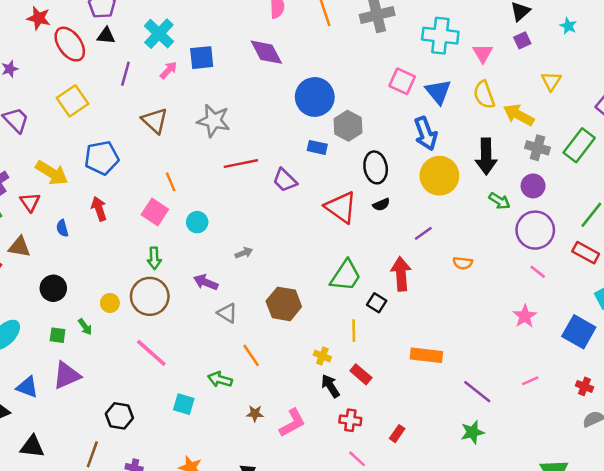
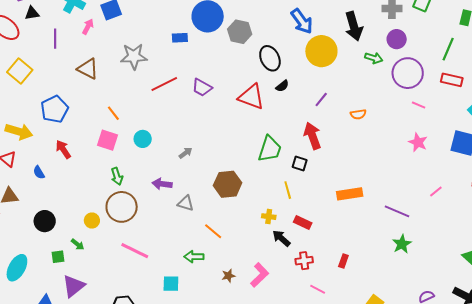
blue rectangle: (317, 147) -> (180, 38), moved

